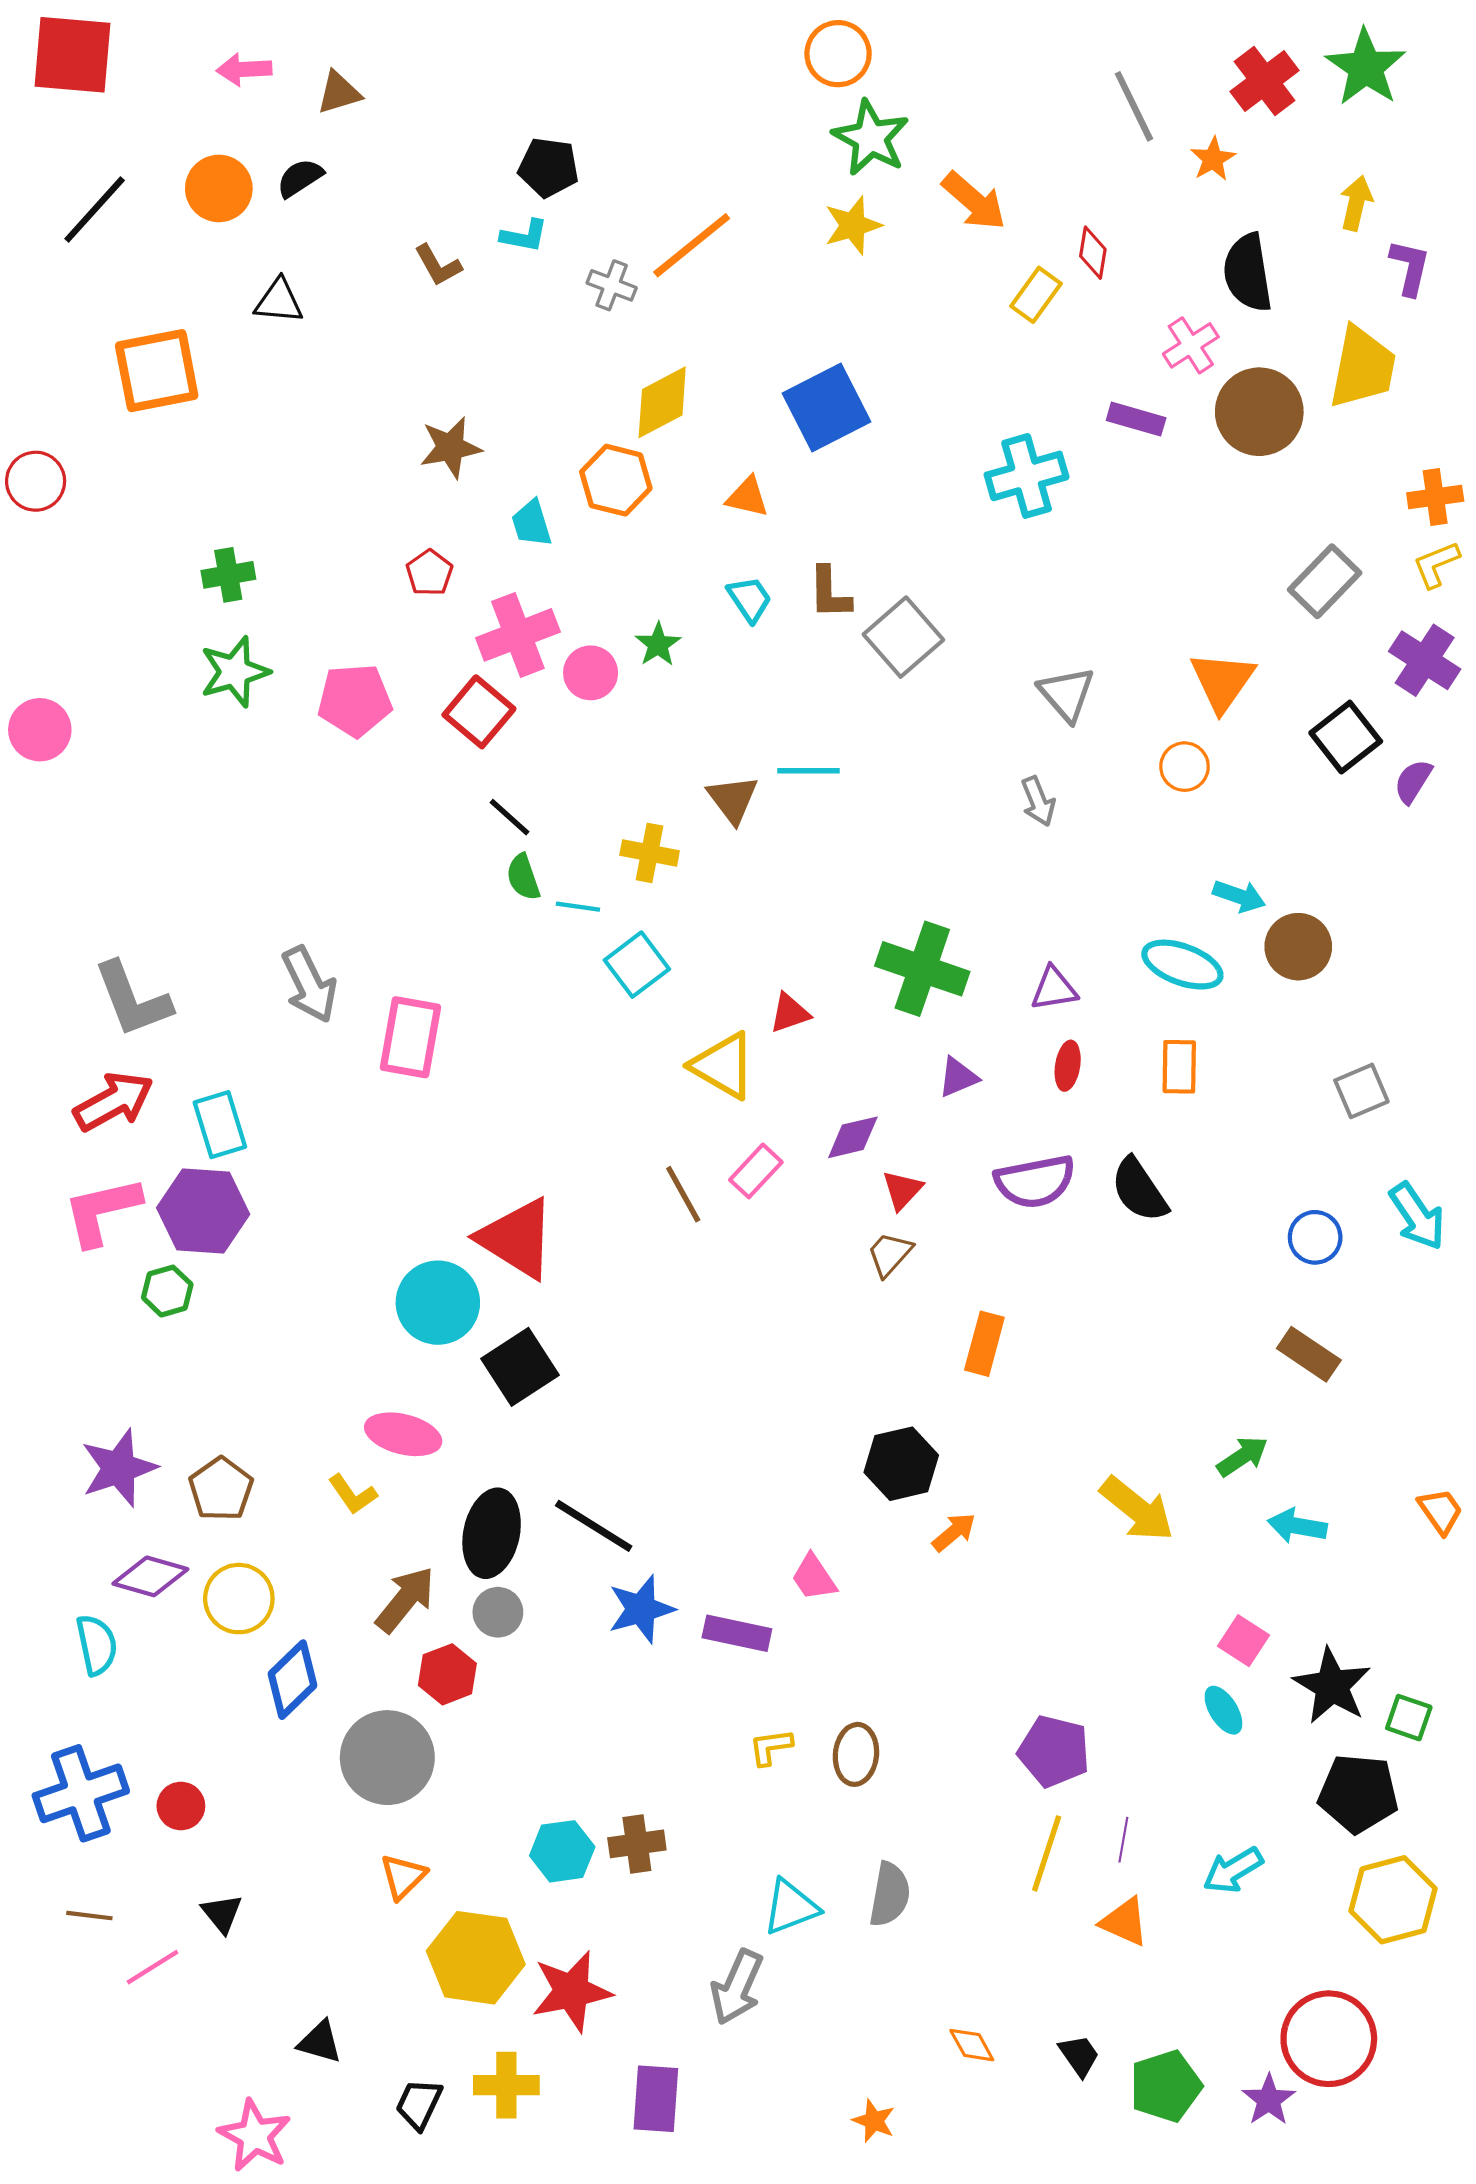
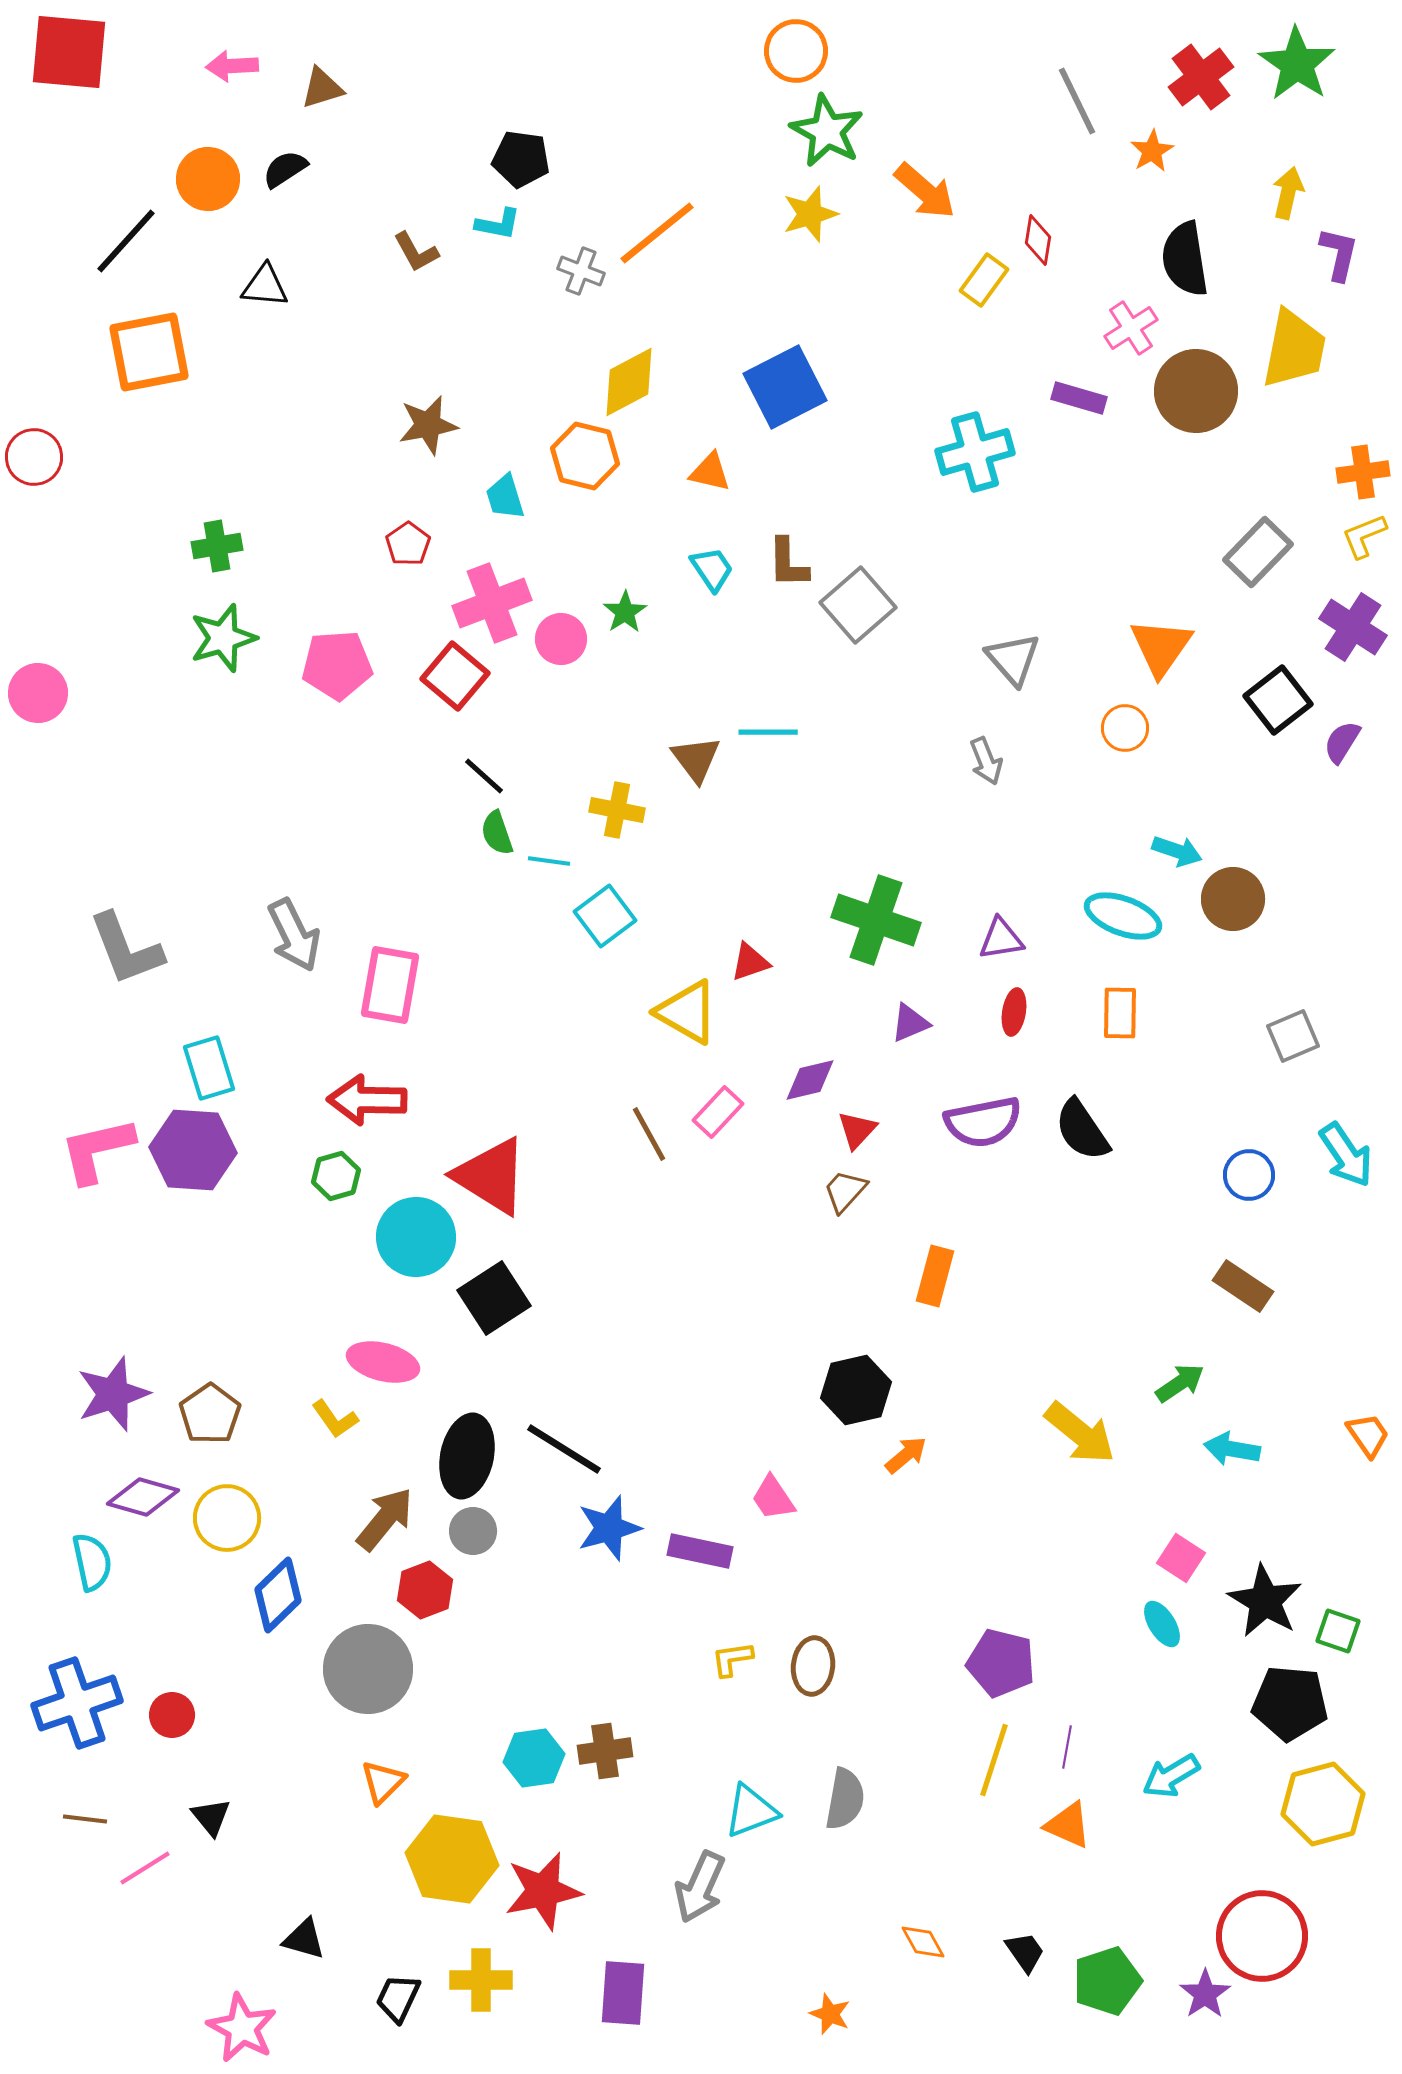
black line: (95, 210) -> (126, 241), moved
red arrow: (114, 1101) -> (367, 1100), moved, turned -150
green hexagon: (167, 1291) -> (336, 1176), moved

